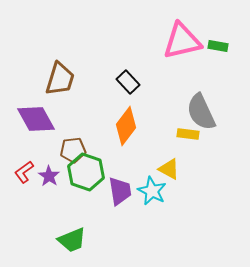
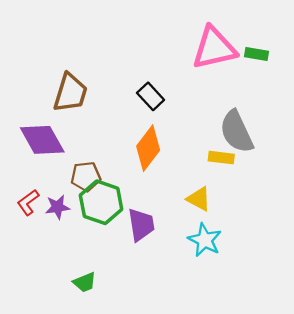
purple star: (49, 176) -> (58, 207), turned 30
cyan star: (152, 191) -> (205, 240), moved
green trapezoid: (72, 240) -> (85, 282), size x0.7

